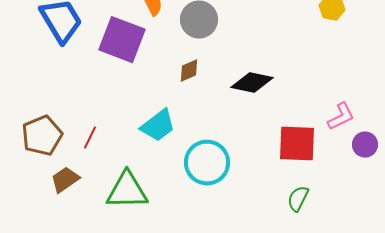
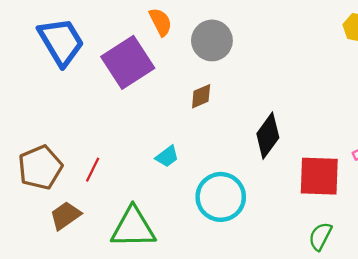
purple square: (122, 40) -> (128, 62), turned 36
black diamond: (252, 83) -> (268, 136), moved, turned -66
cyan trapezoid: (158, 126) -> (167, 156), size x0.6

